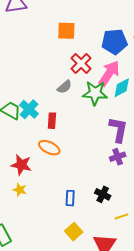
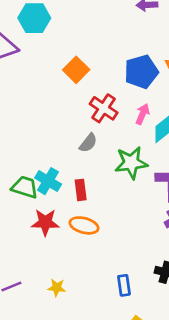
orange square: (66, 31) -> (76, 70), turned -36
pink arrow: (109, 73) -> (143, 114), size x0.6
green star: (95, 93) -> (131, 163), moved
red star: (21, 165) -> (45, 222), moved

